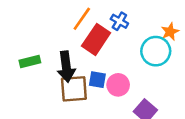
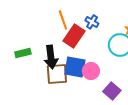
orange line: (82, 19) -> (63, 20), turned -54
blue square: (97, 80) -> (75, 67), size x1.6

